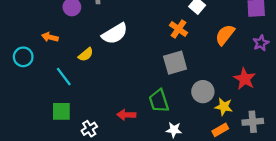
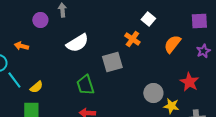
yellow semicircle: (86, 55) -> (36, 87), moved
gray square: (175, 63) -> (112, 62), moved
cyan line: (64, 77) -> (14, 80), moved
green trapezoid: (159, 101) -> (85, 85), moved

